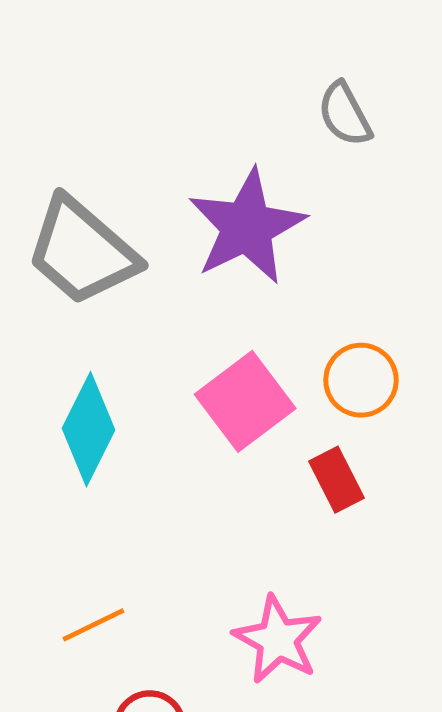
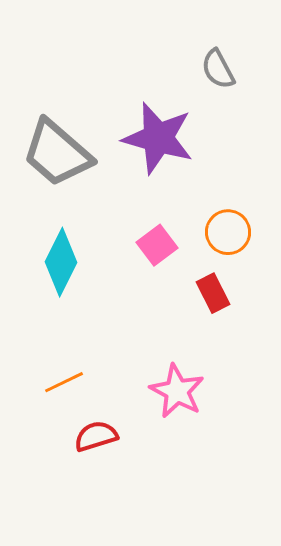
purple star: (247, 227) -> (158, 138), turned -30
pink square: (245, 401) -> (157, 245), size x0.7

